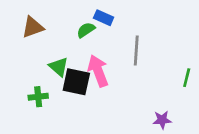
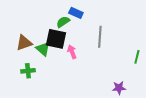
brown triangle: (33, 27) -> (24, 43), moved
pink arrow: (98, 71) -> (72, 52), size x0.6
black square: (76, 82) -> (56, 39), moved

